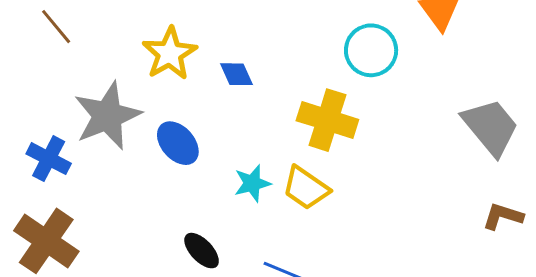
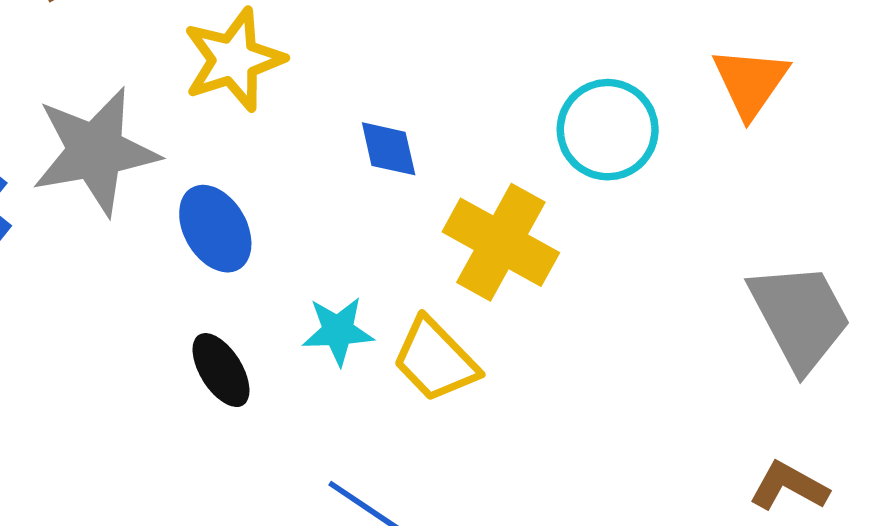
blue diamond: (237, 74) -> (389, 149), moved
black ellipse: (202, 251) -> (221, 370), moved

